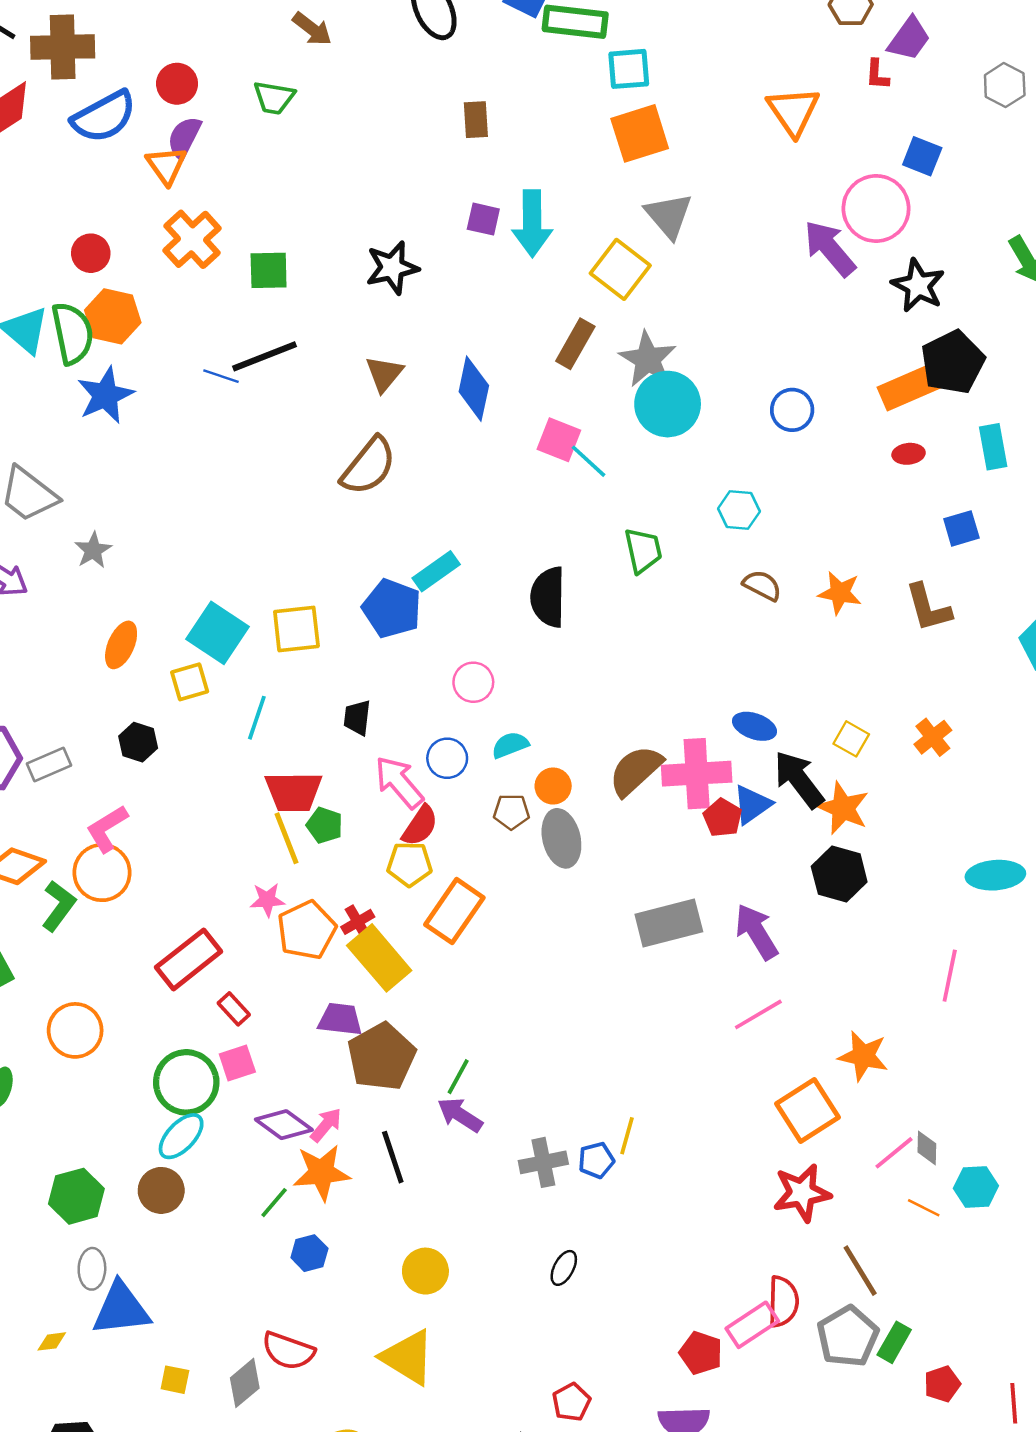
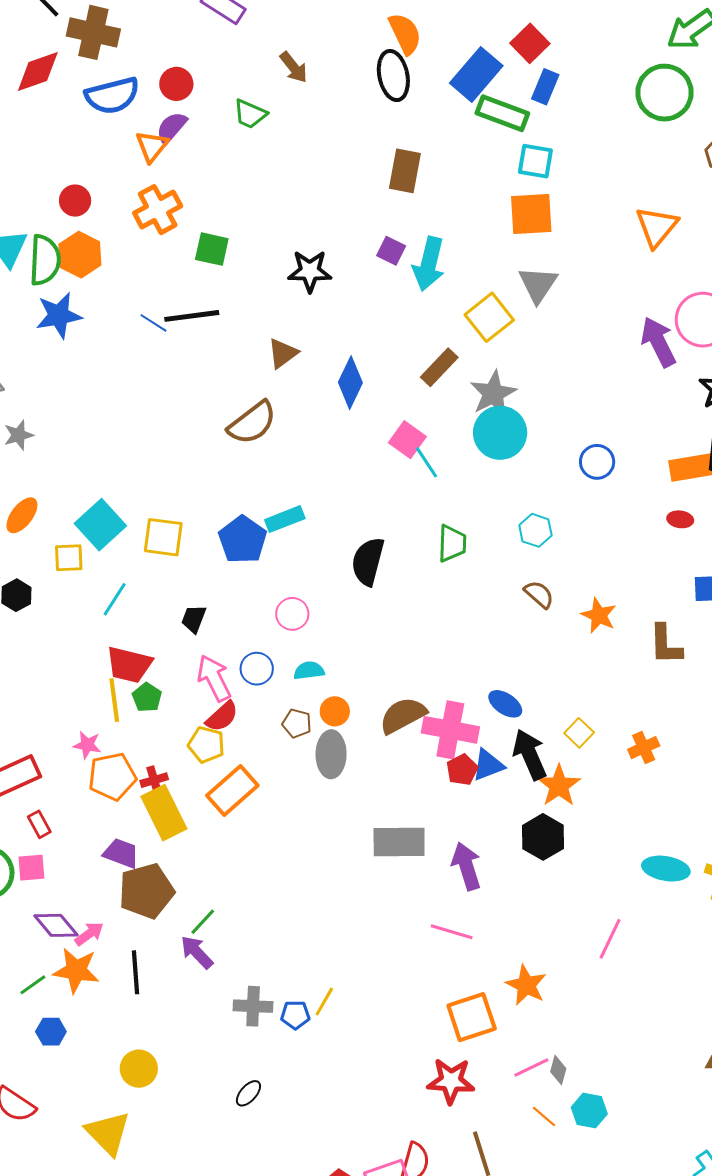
brown rectangle: (476, 120) -> (405, 171), size x1.4
pink line: (758, 1014) -> (452, 932), turned 33

